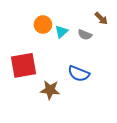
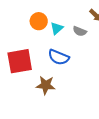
blue semicircle: (79, 74) -> (59, 57), moved

